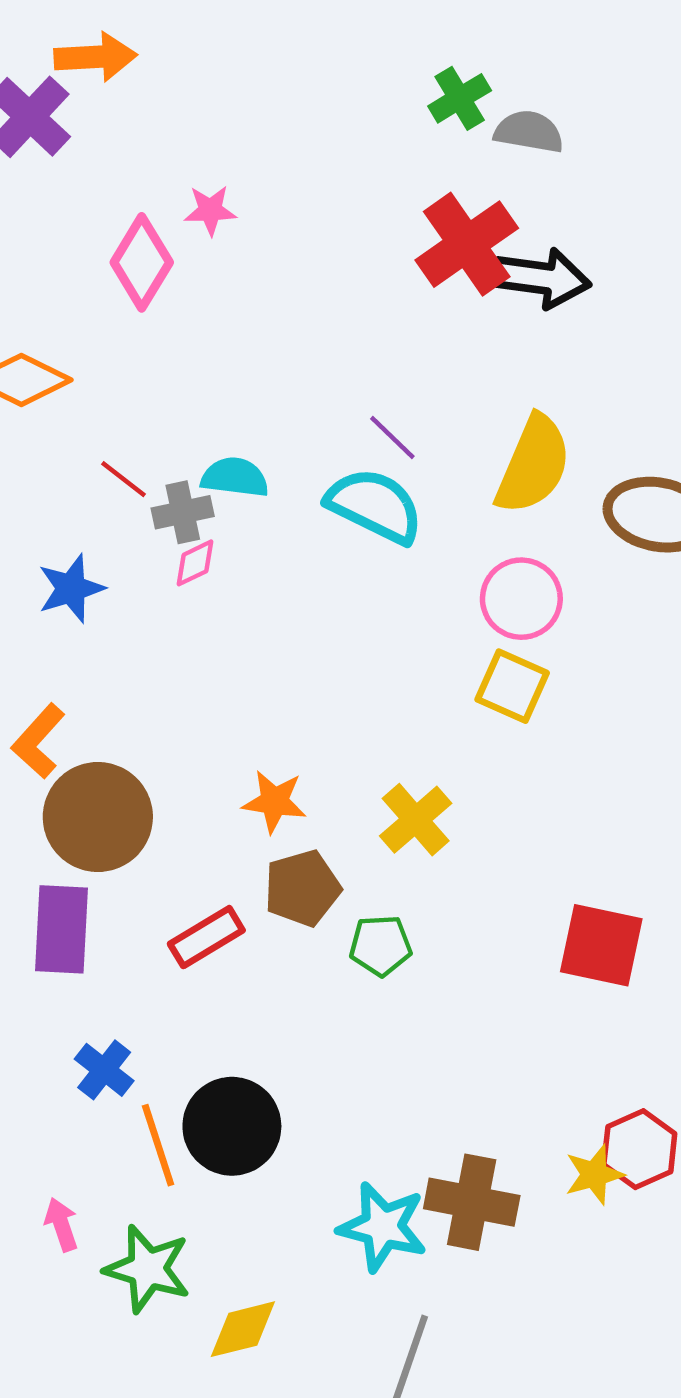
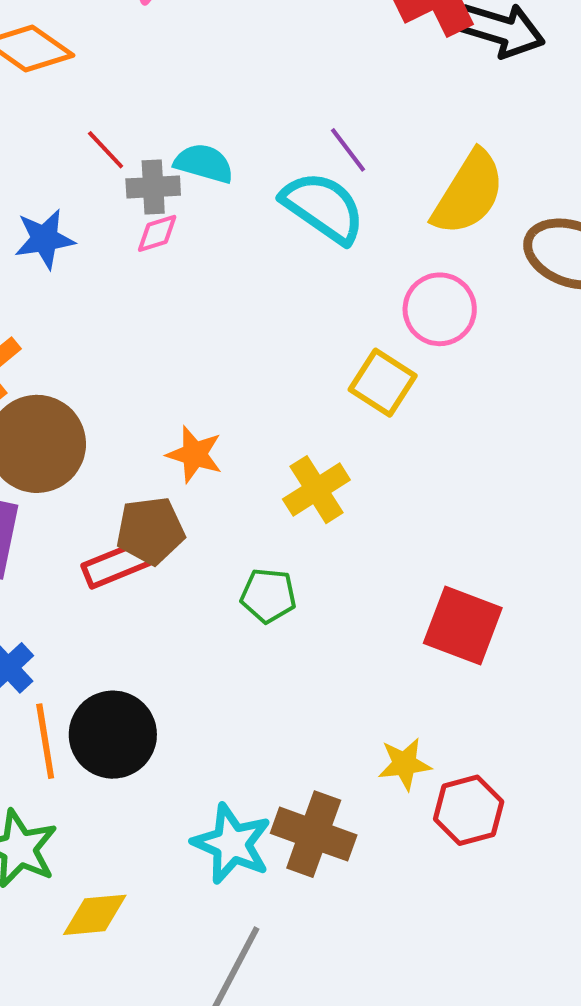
yellow square: (512, 686) -> (383, 383), moved
brown pentagon: (302, 888) -> (150, 531), moved
yellow star: (594, 1175) -> (404, 764), moved

